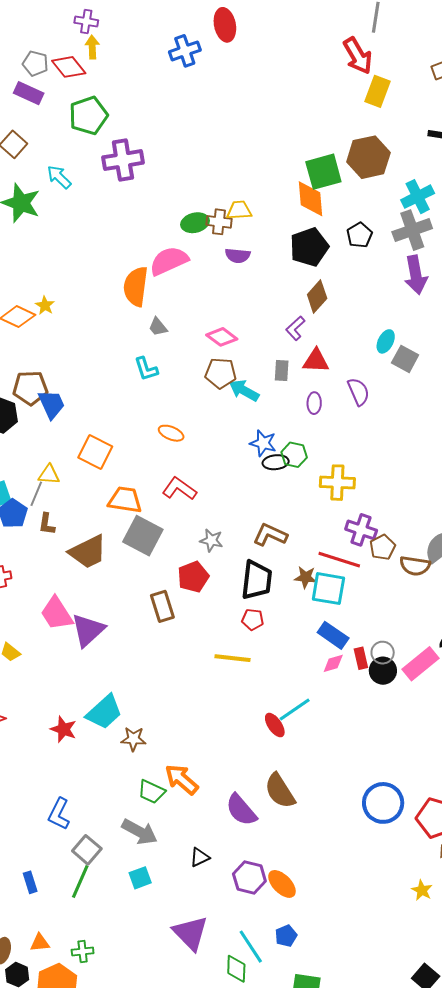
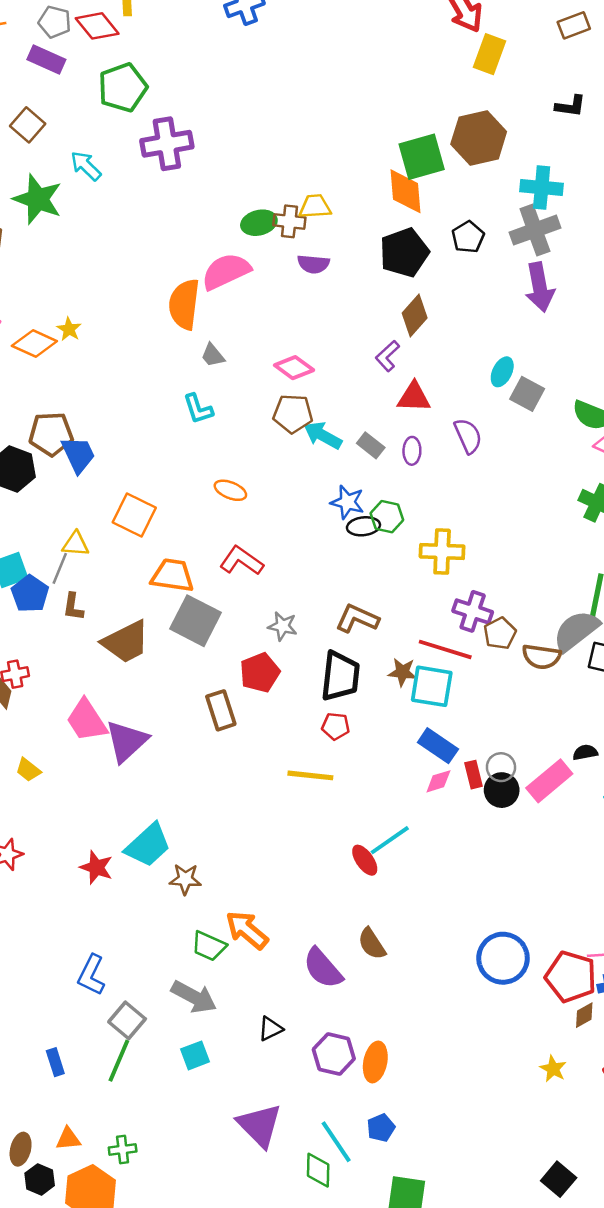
cyan cross: (418, 197) -> (542, 187), turned 32
gray rectangle: (282, 370) -> (371, 445), moved, turned -55
brown semicircle: (280, 791) -> (372, 944), size x0.7
orange ellipse: (282, 884) -> (375, 1062), turned 56

